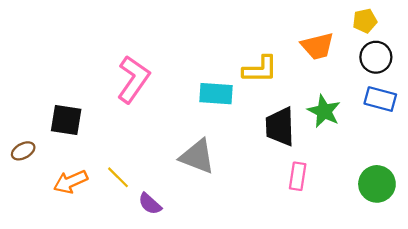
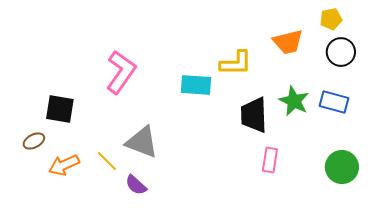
blue rectangle: (380, 99) -> (334, 102), moved
brown ellipse: (23, 151) -> (34, 141), moved
gray triangle: (197, 156) -> (142, 142), moved

